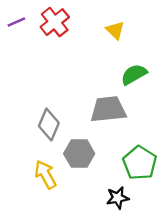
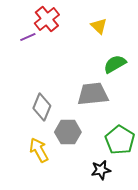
purple line: (16, 22) -> (28, 37), moved

